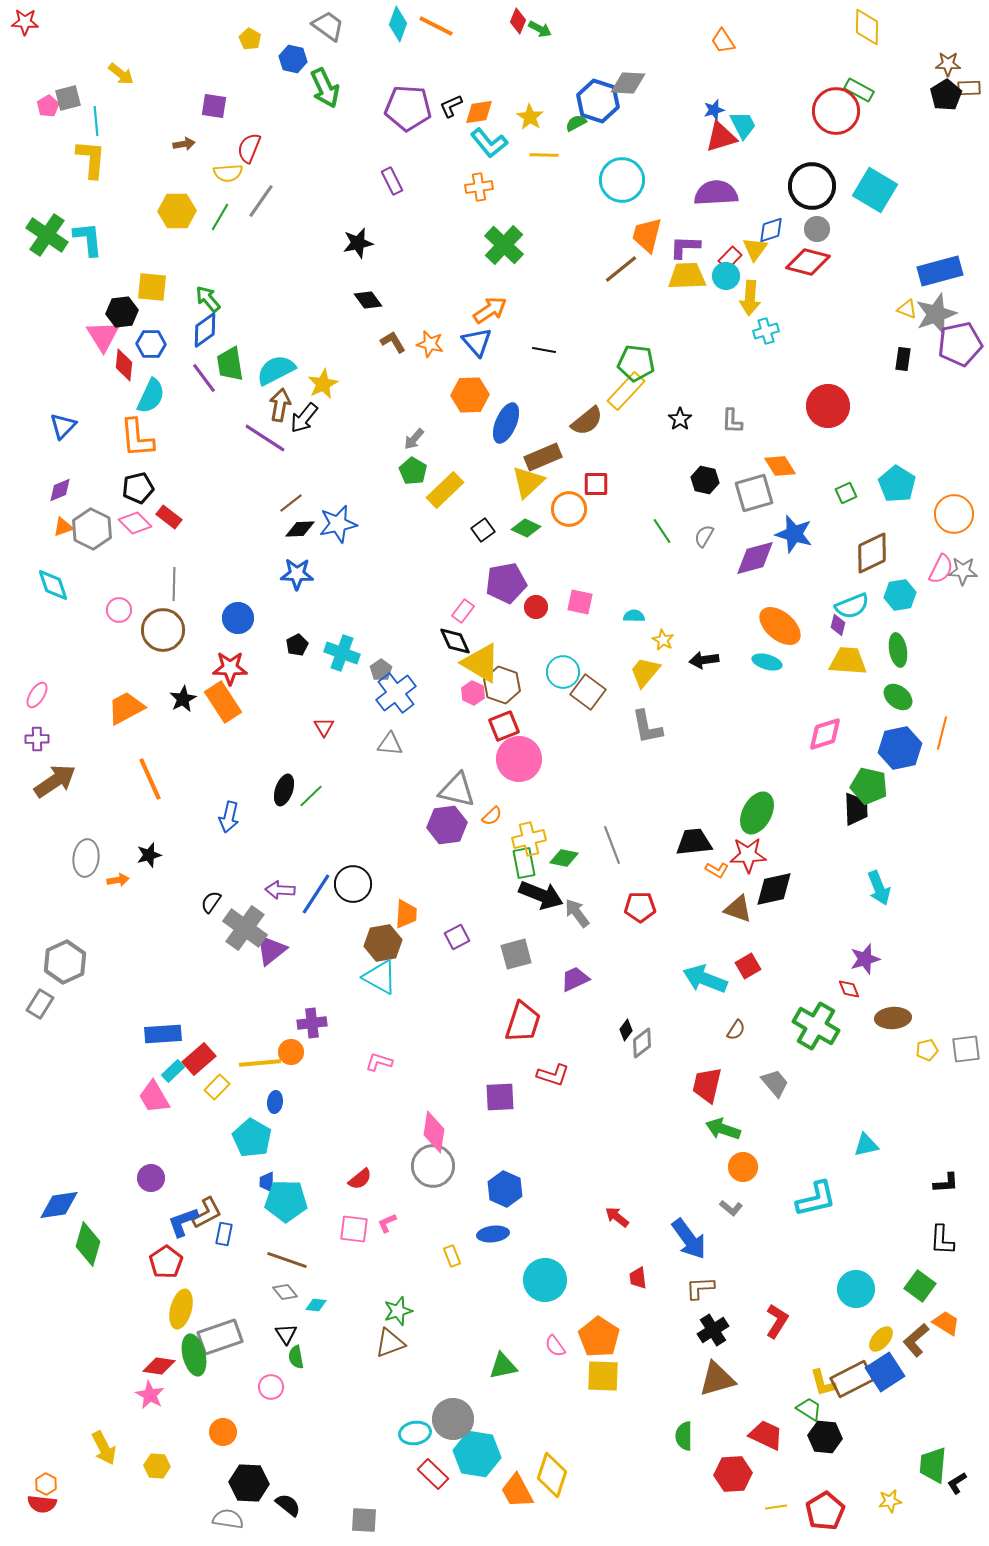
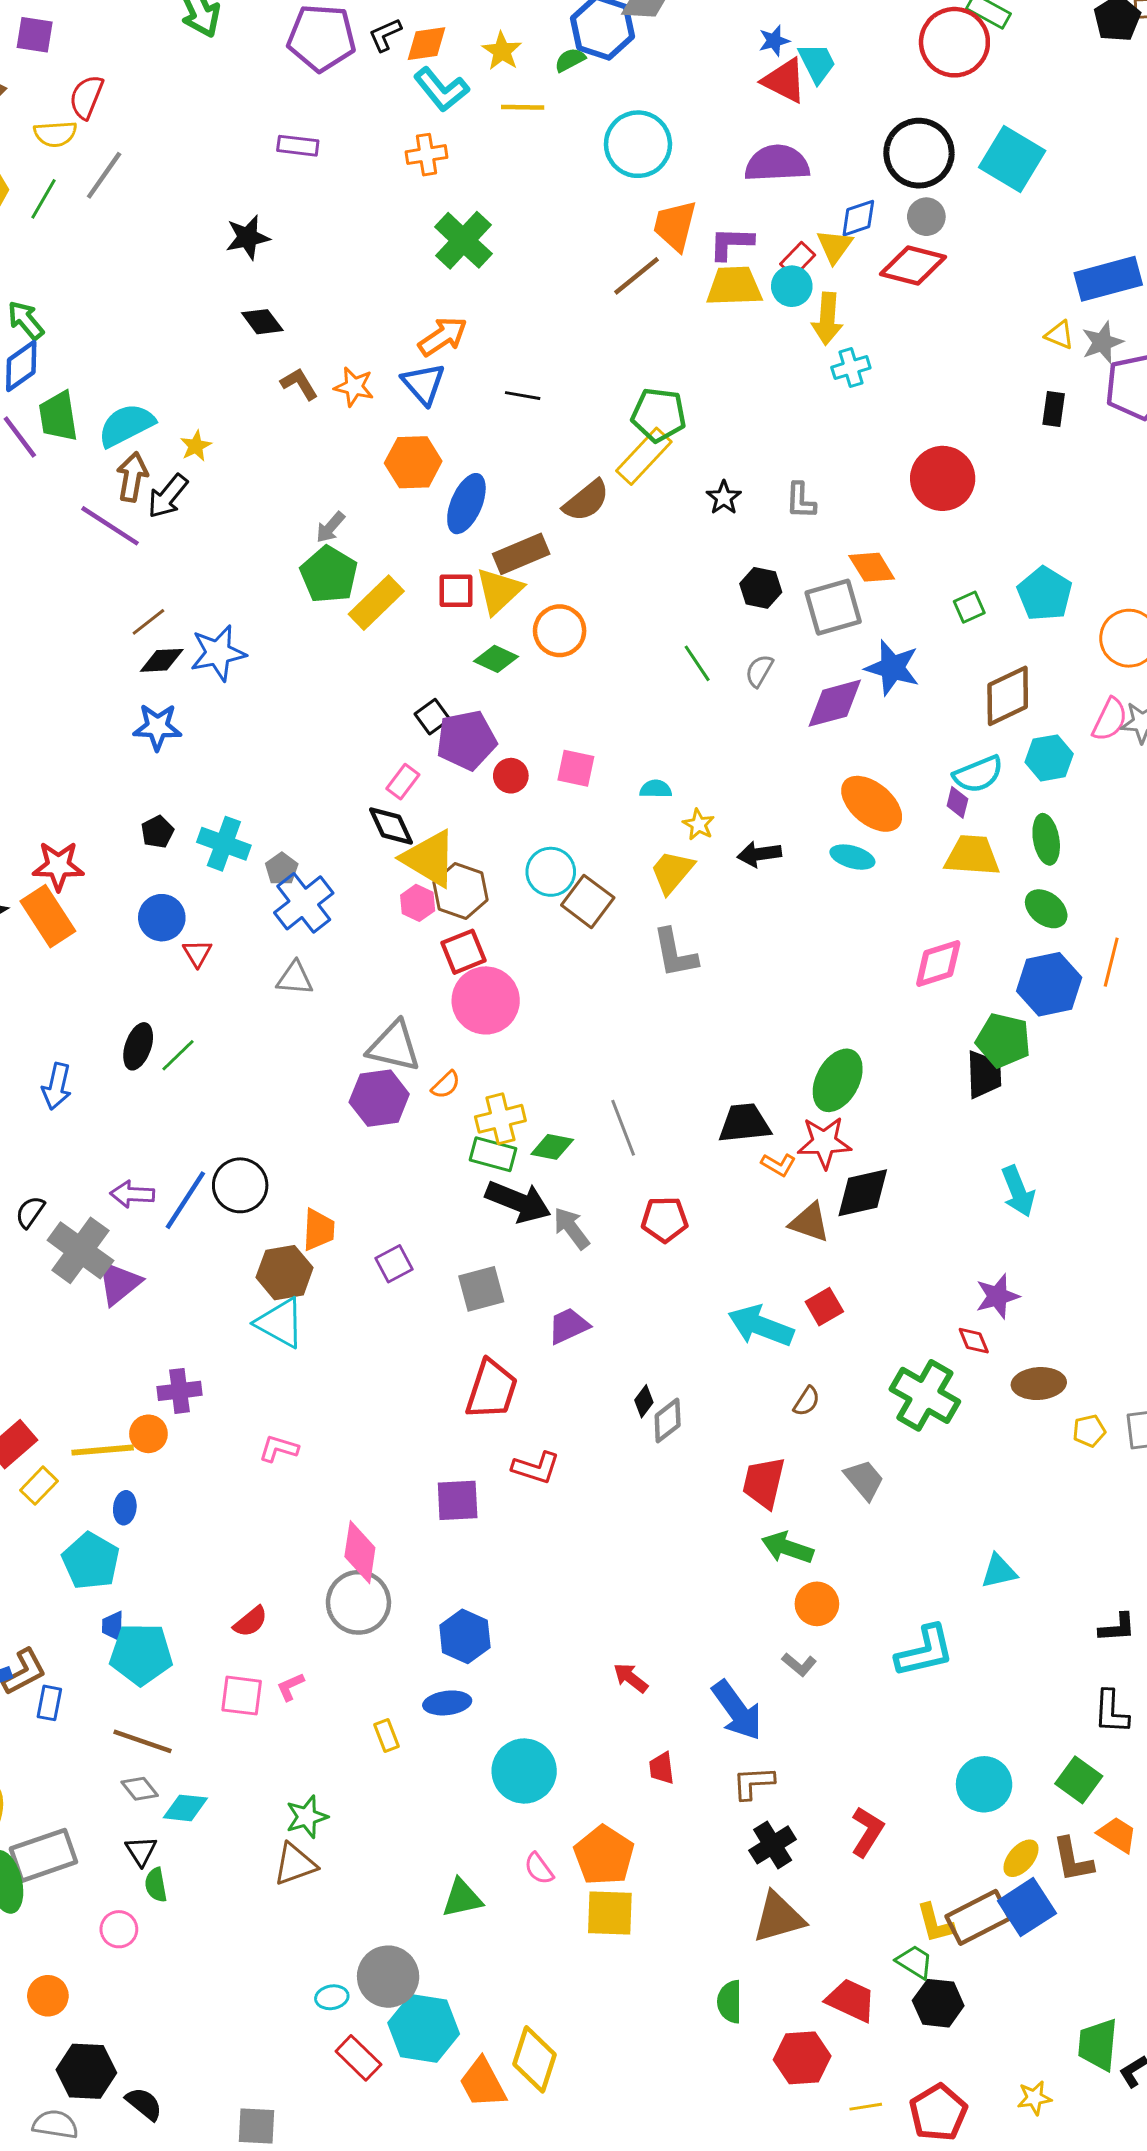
red triangle: (721, 137) -> (784, 81), turned 44
purple rectangle: (392, 181) -> (298, 146), turned -56
gray star: (936, 314) -> (1102, 342), size x0.7
yellow star: (323, 384) -> (196, 446), size x0.7
green pentagon: (413, 471) -> (329, 575), size x1.4
red square: (596, 484) -> (456, 591), moved
black square: (483, 530) -> (432, 717), moved
blue circle: (238, 618) -> (162, 918), moved
green rectangle: (524, 863) -> (493, 1154), turned -64
cyan diamond: (316, 1305) -> (185, 1808), size x1.4
brown L-shape: (916, 1340) -> (1073, 1860), turned -60
cyan ellipse: (415, 1433) -> (332, 1997), size x0.7

